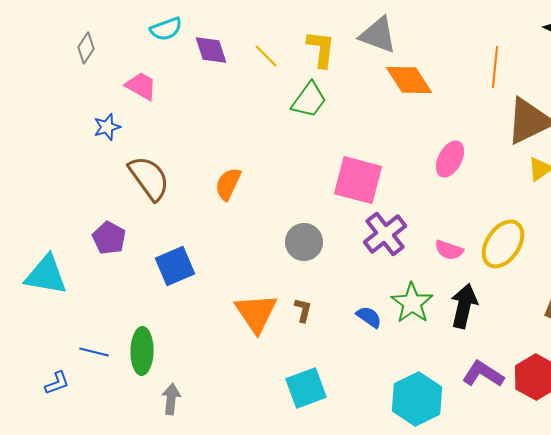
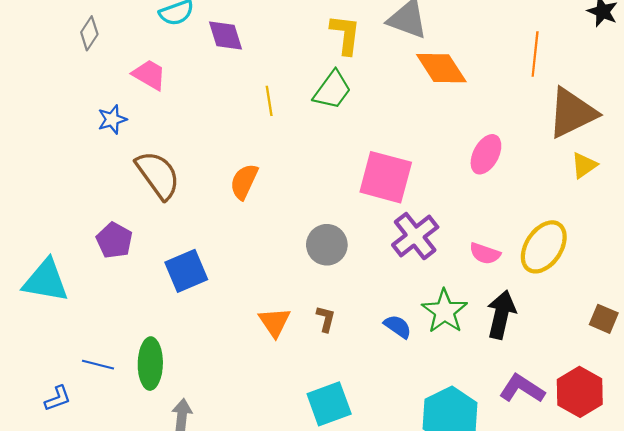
yellow line: (266, 56) -> (269, 101), moved, turned 36
orange triangle: (256, 313) -> (275, 322), size x0.7

